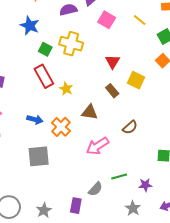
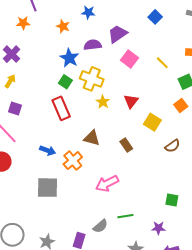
blue star: (30, 26) -> (69, 58), moved
yellow star: (66, 89) -> (103, 102), moved
brown rectangle: (112, 91) -> (126, 145), moved
brown triangle: (90, 112) -> (92, 138), moved
brown semicircle: (130, 127) -> (172, 146), moved
purple star: (145, 185) -> (158, 228), moved

